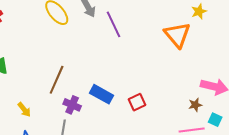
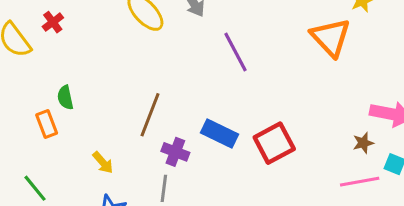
purple line: (114, 24) -> (235, 52), moved
red square: (137, 102) -> (274, 143), size x1.5

